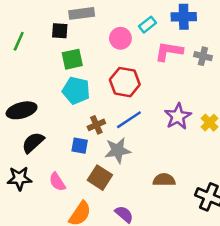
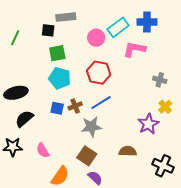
cyan rectangle: (148, 25) -> (118, 27), size x1.5
gray cross: (203, 56) -> (160, 80), moved
purple star: (178, 116) -> (148, 124), moved
blue square: (80, 146) -> (57, 108), moved
brown square: (100, 178) -> (87, 156), moved

